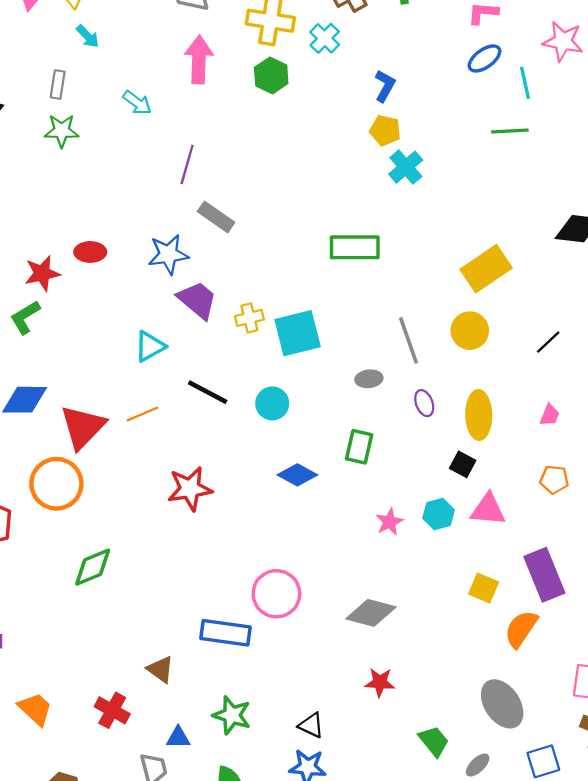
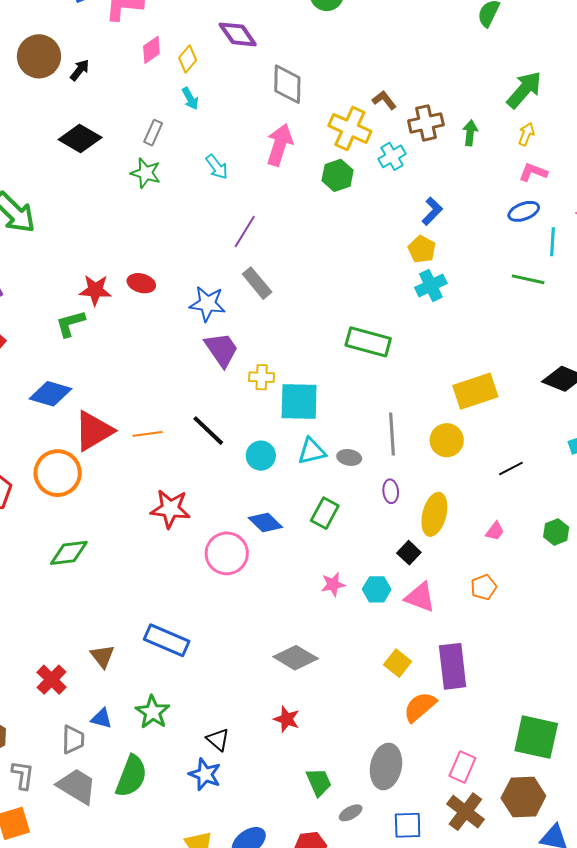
cyan triangle: (150, 346) -> (312, 451), moved
orange pentagon: (554, 479) -> (484, 587), turned 30
pink circle: (276, 594) -> (227, 553), moved
gray ellipse: (502, 704) -> (386, 766), turned 30

